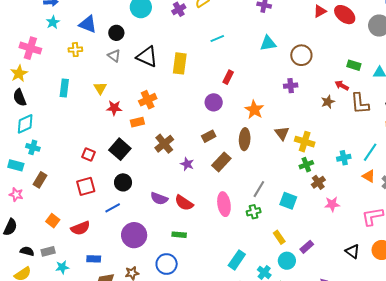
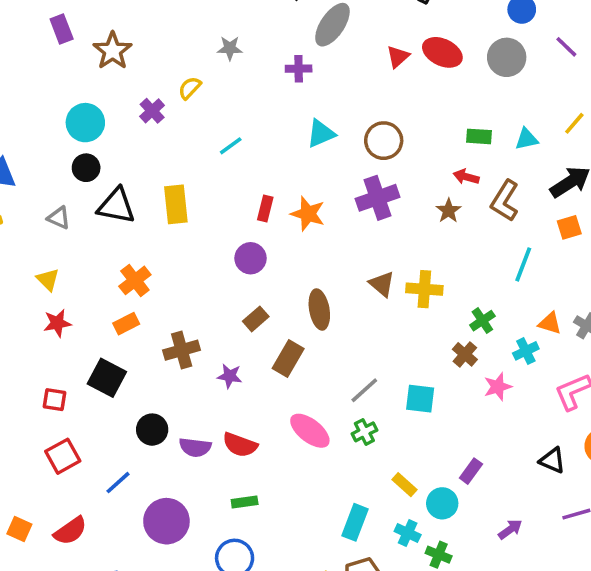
black circle: (116, 33) -> (86, 168), moved
purple cross: (291, 86) -> (377, 198), size x1.6
brown L-shape: (360, 104) -> (505, 201), turned 50
red star: (114, 108) -> (57, 323), moved
orange star: (254, 110) -> (308, 214), moved
brown cross: (164, 144) -> (182, 350), turned 36
cyan line: (370, 152) -> (523, 264), moved
cyan cross: (344, 158) -> (526, 351), moved
green cross: (306, 165) -> (482, 321), moved
black circle: (123, 182) -> (152, 430), moved
gray line: (259, 189) -> (364, 390), turned 30
pink ellipse: (224, 204) -> (310, 431), turned -30
yellow rectangle: (279, 237) -> (405, 485), moved

